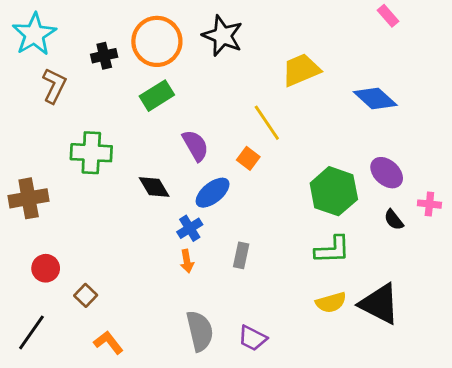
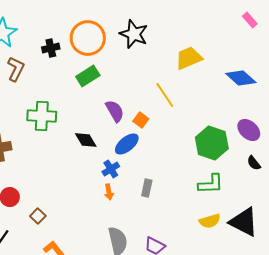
orange square: (248, 158) -> (141, 120), moved

